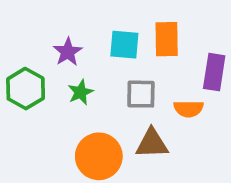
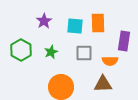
purple star: (68, 52) -> (44, 21), moved
brown triangle: (152, 144) -> (103, 84), moved

